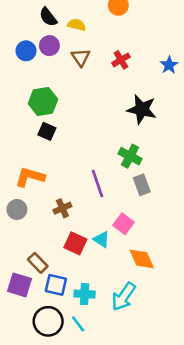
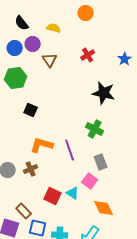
black semicircle: (48, 17) -> (22, 23), moved
brown triangle: (81, 57) -> (50, 60), moved
green hexagon: (43, 102) -> (16, 78), moved
orange L-shape: (30, 177) -> (42, 145), moved
gray rectangle: (142, 185) -> (101, 162), moved
brown cross: (62, 208) -> (31, 169), moved

